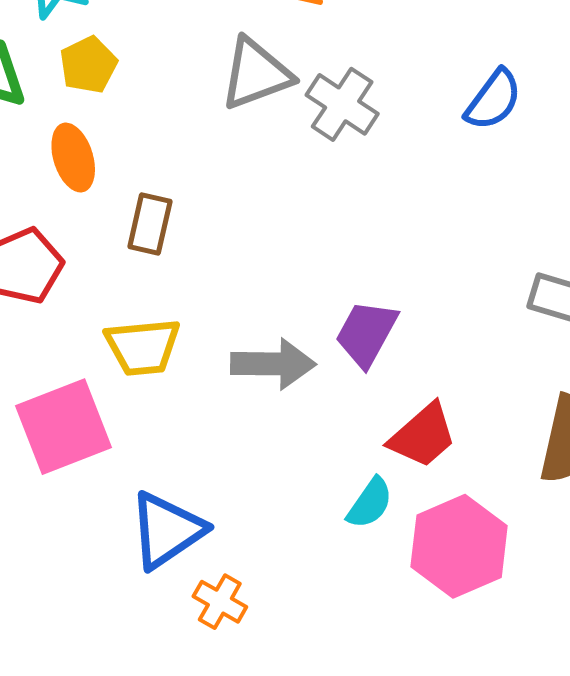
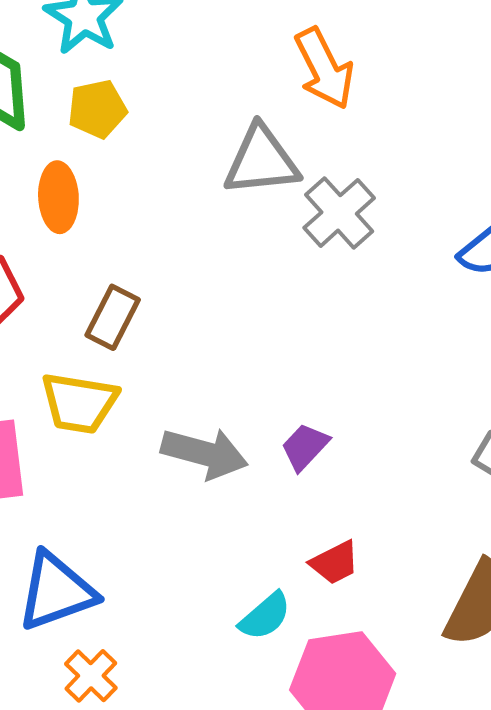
brown rectangle: (150, 224) -> (113, 317), moved
purple trapezoid: (366, 333) -> (305, 447), size x0.7
red trapezoid: (423, 436) -> (335, 563), size x0.7

